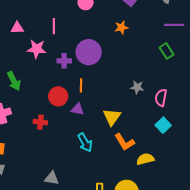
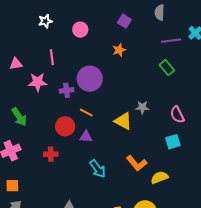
orange line: (81, 85) -> (86, 113), turned -56
pink semicircle: (161, 98) -> (177, 115), moved, turned -30
yellow triangle: (112, 117) -> (123, 121), moved, turned -30
cyan square: (163, 125) -> (173, 142), turned 35

